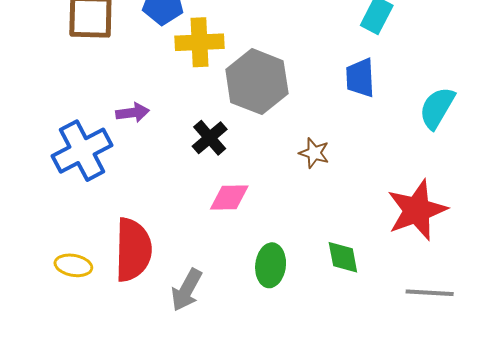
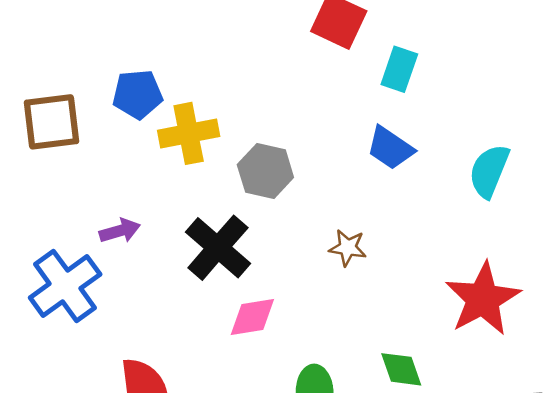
blue trapezoid: (360, 78) -> (390, 148), turned -45
gray hexagon: (257, 82) -> (265, 171), size x0.7
black cross: (210, 138) -> (218, 248), size x1.5

